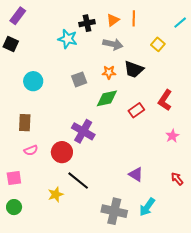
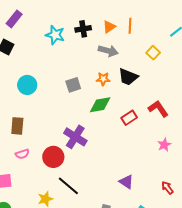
cyan star: (68, 39) -> (55, 35), moved
red L-shape: (165, 100) -> (158, 109), turned 110

